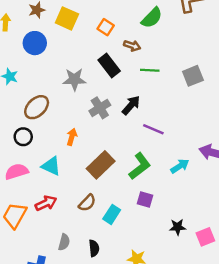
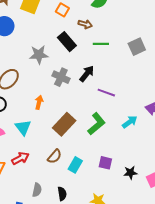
gray cross: (100, 108) -> (61, 77), turned -30
cyan triangle: (51, 166) -> (23, 127), turned 30
purple square: (145, 199) -> (105, 163), moved

